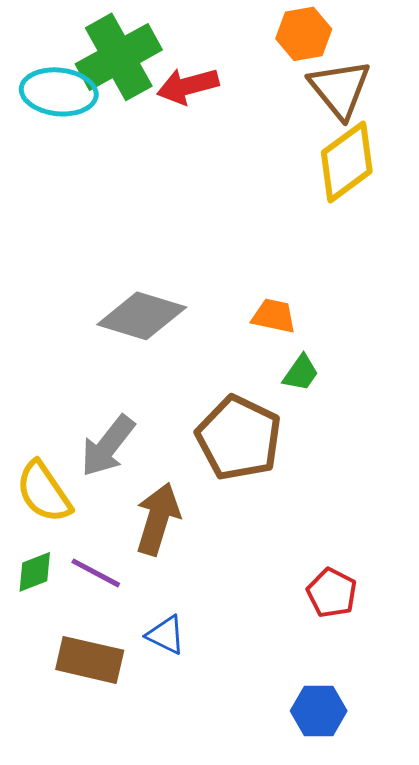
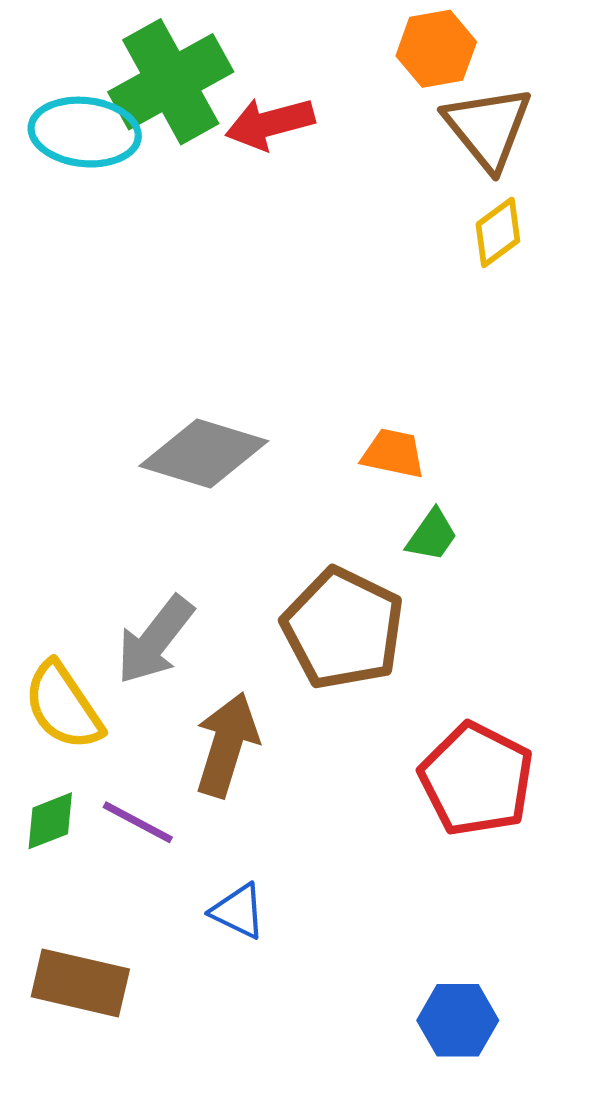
yellow diamond: (347, 162) -> (498, 232), size x0.6
red pentagon: (332, 593) -> (476, 779), moved, size x1.6
brown rectangle: (90, 660) -> (80, 983), moved

